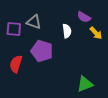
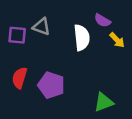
white semicircle: (67, 31) -> (82, 38), size x1.5
purple pentagon: (42, 51) -> (51, 85), moved

